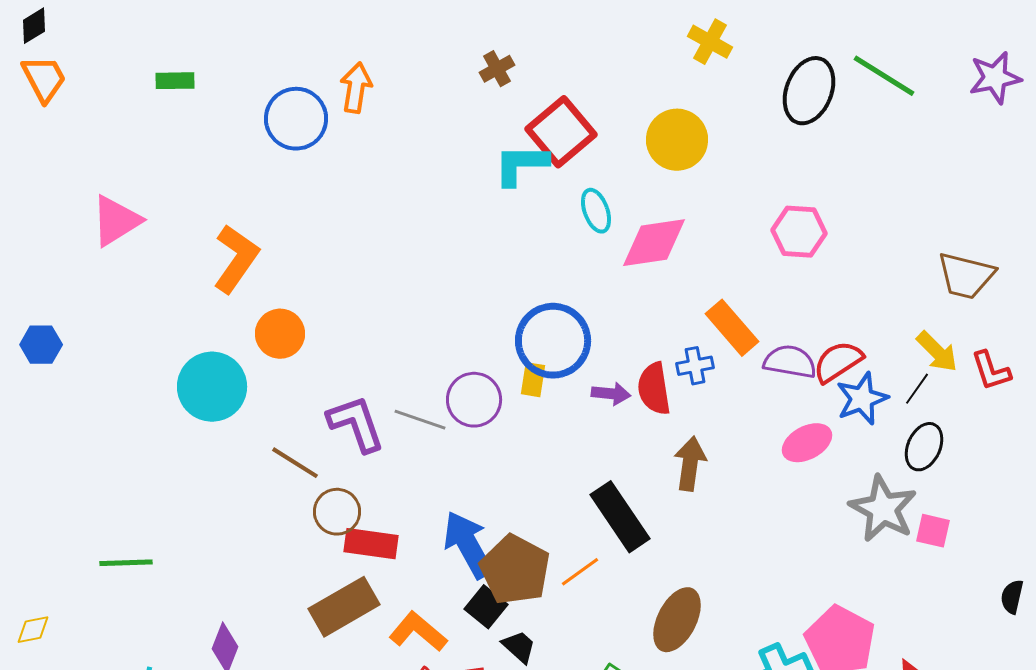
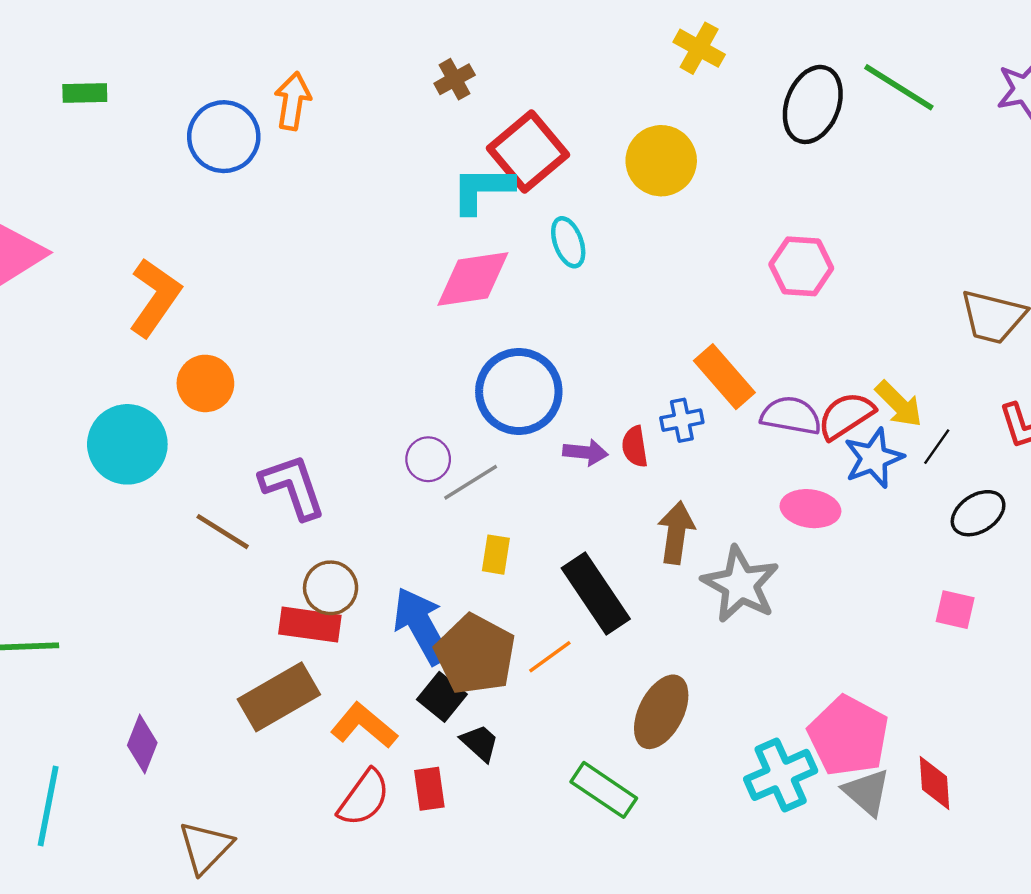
pink diamond: (654, 243) -> (473, 279), moved
yellow arrow: (937, 352) -> (899, 404), moved
yellow rectangle: (533, 380) -> (496, 555), moved
red semicircle: (654, 389) -> (635, 447), size x0.7
purple circle: (474, 400) -> (428, 459), size x0.7
gray line: (420, 420) -> (471, 482), moved, turned -51
pink ellipse: (807, 443) -> (810, 509), turned 36
black ellipse: (924, 447) -> (978, 513), moved, turned 33
gray star: (883, 509) -> (740, 584), moved
brown circle: (337, 512) -> (331, 588), moved

